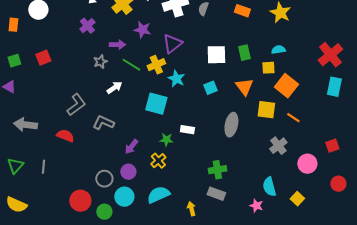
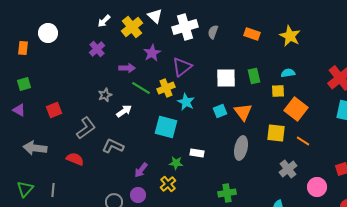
purple star: (142, 30) -> (152, 53), turned 30
red square: (43, 58) -> (54, 110), moved
gray star: (100, 62) -> (105, 95), moved
orange triangle: (244, 87) -> (243, 112), moved

